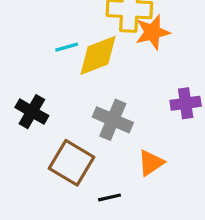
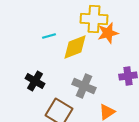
cyan line: (67, 47) -> (49, 36), moved

